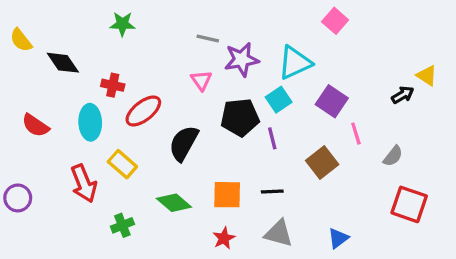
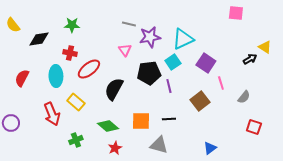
pink square: (335, 21) -> (236, 13), moved, turned -35
green star: (122, 24) -> (72, 25), moved
black diamond: (63, 63) -> (39, 39), turned -65
red semicircle: (35, 125) -> (22, 78), turned 84
red square: (409, 204) -> (254, 127), size x0.7
gray triangle: (279, 233) -> (159, 145), moved
red star: (224, 238) -> (115, 148), moved

